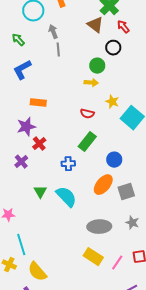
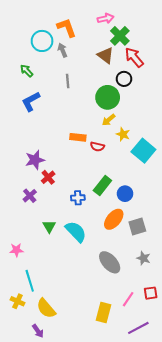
red arrow: (123, 27) -> (134, 57), size x1.5
gray arrow: (53, 32) -> (63, 50), moved
green circle: (97, 66) -> (108, 97), size x1.5
yellow arrow: (91, 83) -> (109, 120), moved, turned 136
orange rectangle: (38, 103) -> (78, 137), moved
green rectangle: (87, 142) -> (102, 185), moved
gray ellipse: (99, 227) -> (110, 262), turned 50
yellow rectangle: (93, 257) -> (103, 313), moved, turned 72

